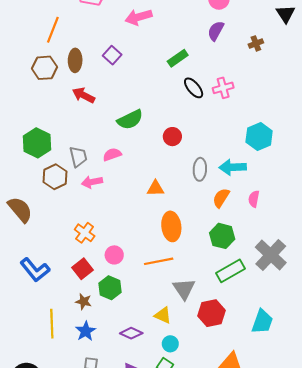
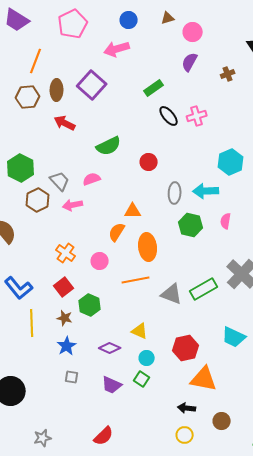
purple square: (112, 55) -> (92, 85), size x1.6
gray trapezoid: (78, 157) -> (60, 181), turned -30
orange semicircle: (221, 198) -> (117, 232), moved
green hexagon: (222, 236) -> (191, 225), moved
pink circle: (114, 255) -> (100, 261), moved
gray triangle: (184, 289) -> (172, 294), moved, turned -35
red hexagon: (212, 313) -> (186, 348), moved
cyan trapezoid: (262, 322) -> (234, 337), turned 95
yellow line: (52, 324) -> (32, 323), moved

